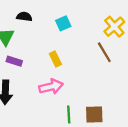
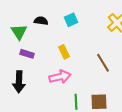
black semicircle: (24, 17) -> (41, 21), moved
brown line: (104, 52) -> (103, 63), moved

